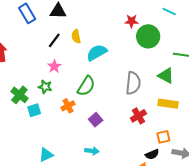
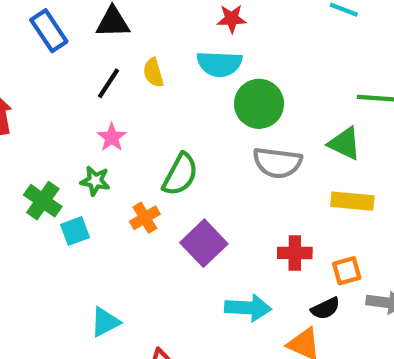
red star: (131, 21) -> (232, 19), moved
green circle: (148, 36) -> (259, 104), moved
cyan semicircle: (97, 53) -> (219, 64), moved, turned -145
gray semicircle: (133, 83) -> (277, 163), turned 95
red cross: (138, 116) -> (295, 253), moved, turned 35
purple square: (96, 120) -> (204, 243), size x1.5
cyan arrow: (92, 151) -> (248, 308), moved, size x1.5

